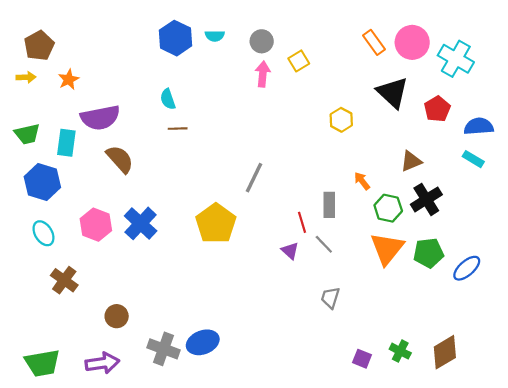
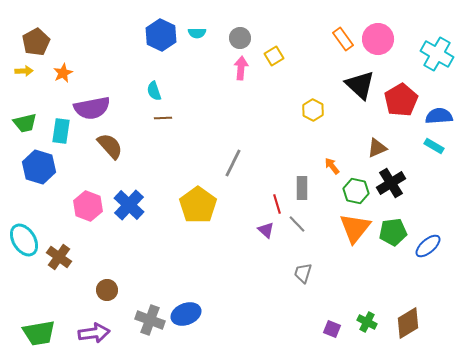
cyan cross: (456, 59) -> (437, 54), moved
red pentagon: (437, 109) -> (401, 100), size x1.4
cyan ellipse: (43, 233) -> (24, 240), moved, size x1.4

